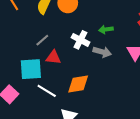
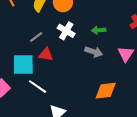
white cross: (80, 40) -> (66, 31), moved
orange diamond: (78, 84) -> (106, 91), moved

